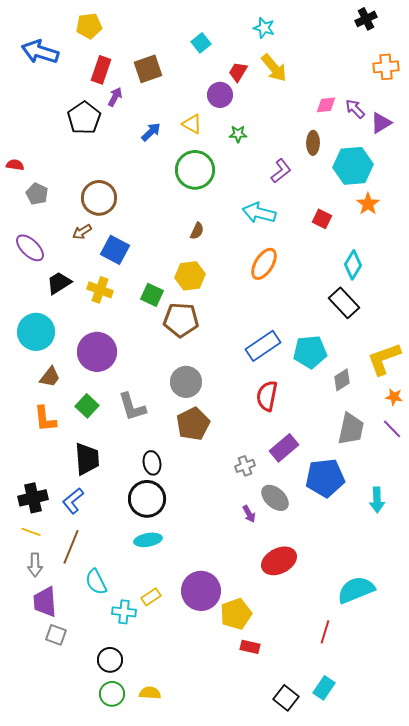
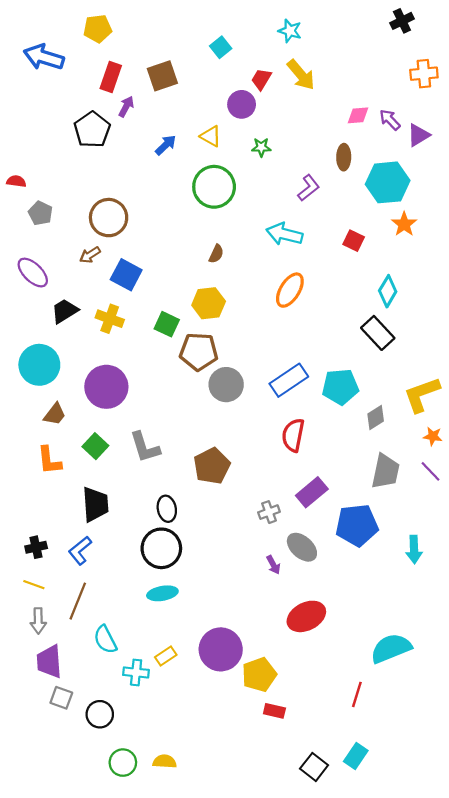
gray circle: (186, 382) -> (226, 385), moved
black cross: (33, 498) -> (36, 547), size x0.7
black circle: (110, 660) -> (100, 714), moved

